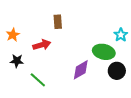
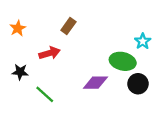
brown rectangle: (58, 22) -> (68, 26), turned 40
orange star: (13, 35) -> (18, 28), moved
purple diamond: (81, 70) -> (96, 83), turned 30

